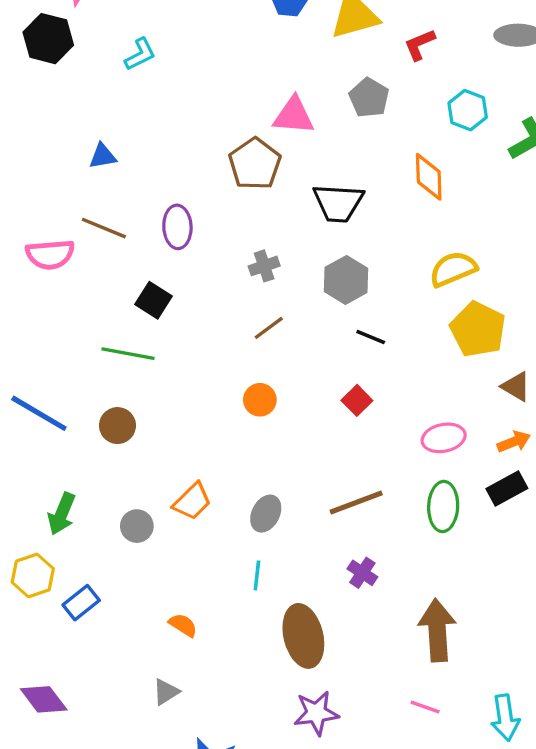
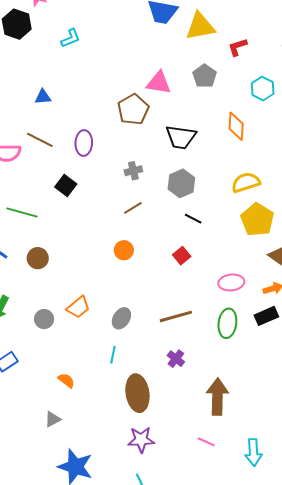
green line: (128, 354) -> (22, 212), moved

